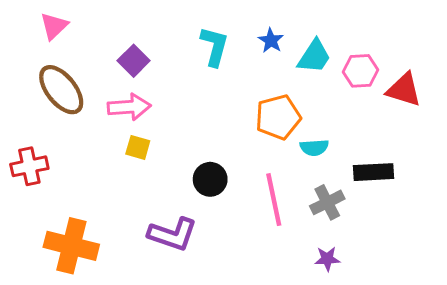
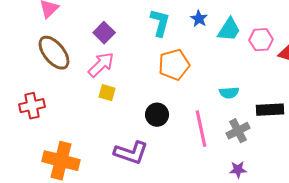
pink arrow: (129, 107) -> (101, 65), turned -40
orange pentagon: (278, 117) -> (174, 65), moved

